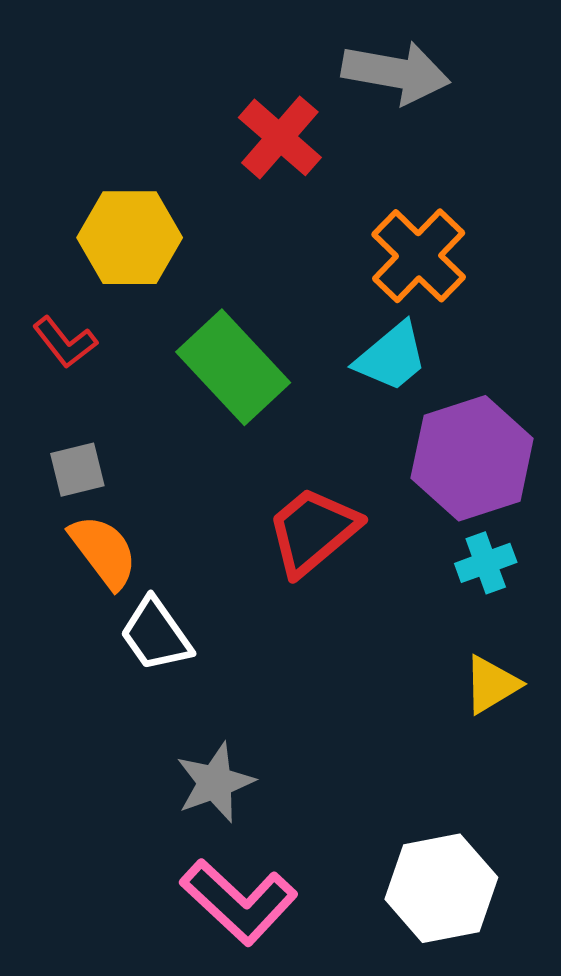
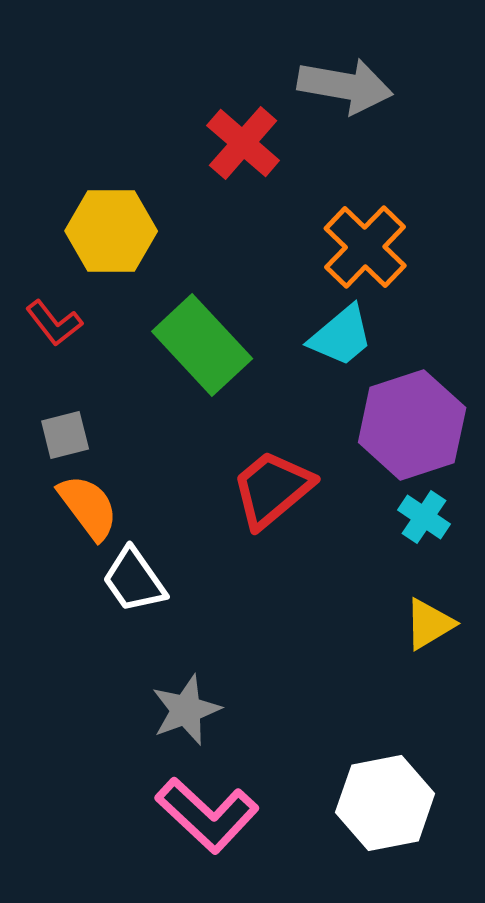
cyan cross: (486, 563) -> (424, 517), turned -36

